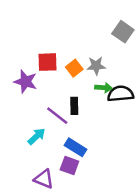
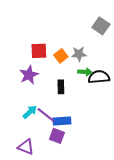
purple star: (26, 82) -> (29, 75), moved, turned 30
purple line: (57, 116) -> (46, 115), moved
blue rectangle: (75, 147) -> (62, 121), turned -36
purple triangle: (44, 179) -> (26, 147), moved

